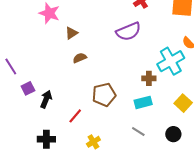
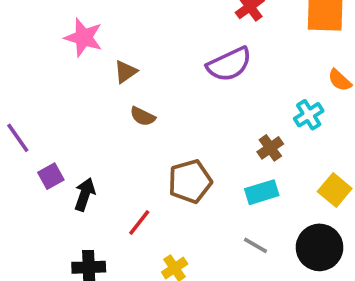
brown semicircle: (80, 58) -> (143, 116), turned -128
cyan cross: (171, 61) -> (309, 115), size x0.6
brown cross: (149, 78) -> (270, 148), turned -32
black circle: (173, 134) -> (320, 247), size x1.6

